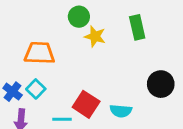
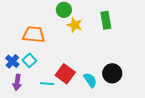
black circle: (161, 84) -> (112, 73), moved
cyan semicircle: (121, 111) -> (90, 80), turned -133

